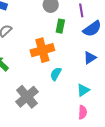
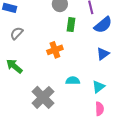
orange cross: (42, 50) -> (55, 50), size x0.7
cyan semicircle: (56, 74) -> (73, 81), moved, turned 64

